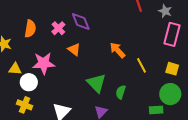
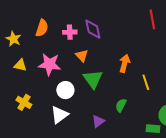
pink cross: (58, 28) -> (70, 32), turned 32
orange arrow: (118, 50) -> (125, 63), turned 48
white circle: (29, 82) -> (65, 90), moved
green triangle: (96, 83) -> (93, 79), moved

